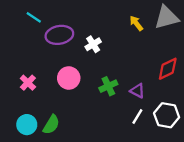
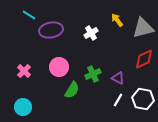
gray triangle: (167, 17) -> (143, 28), moved
white cross: (93, 44) -> (91, 33), moved
green semicircle: (51, 125) -> (72, 90), moved

